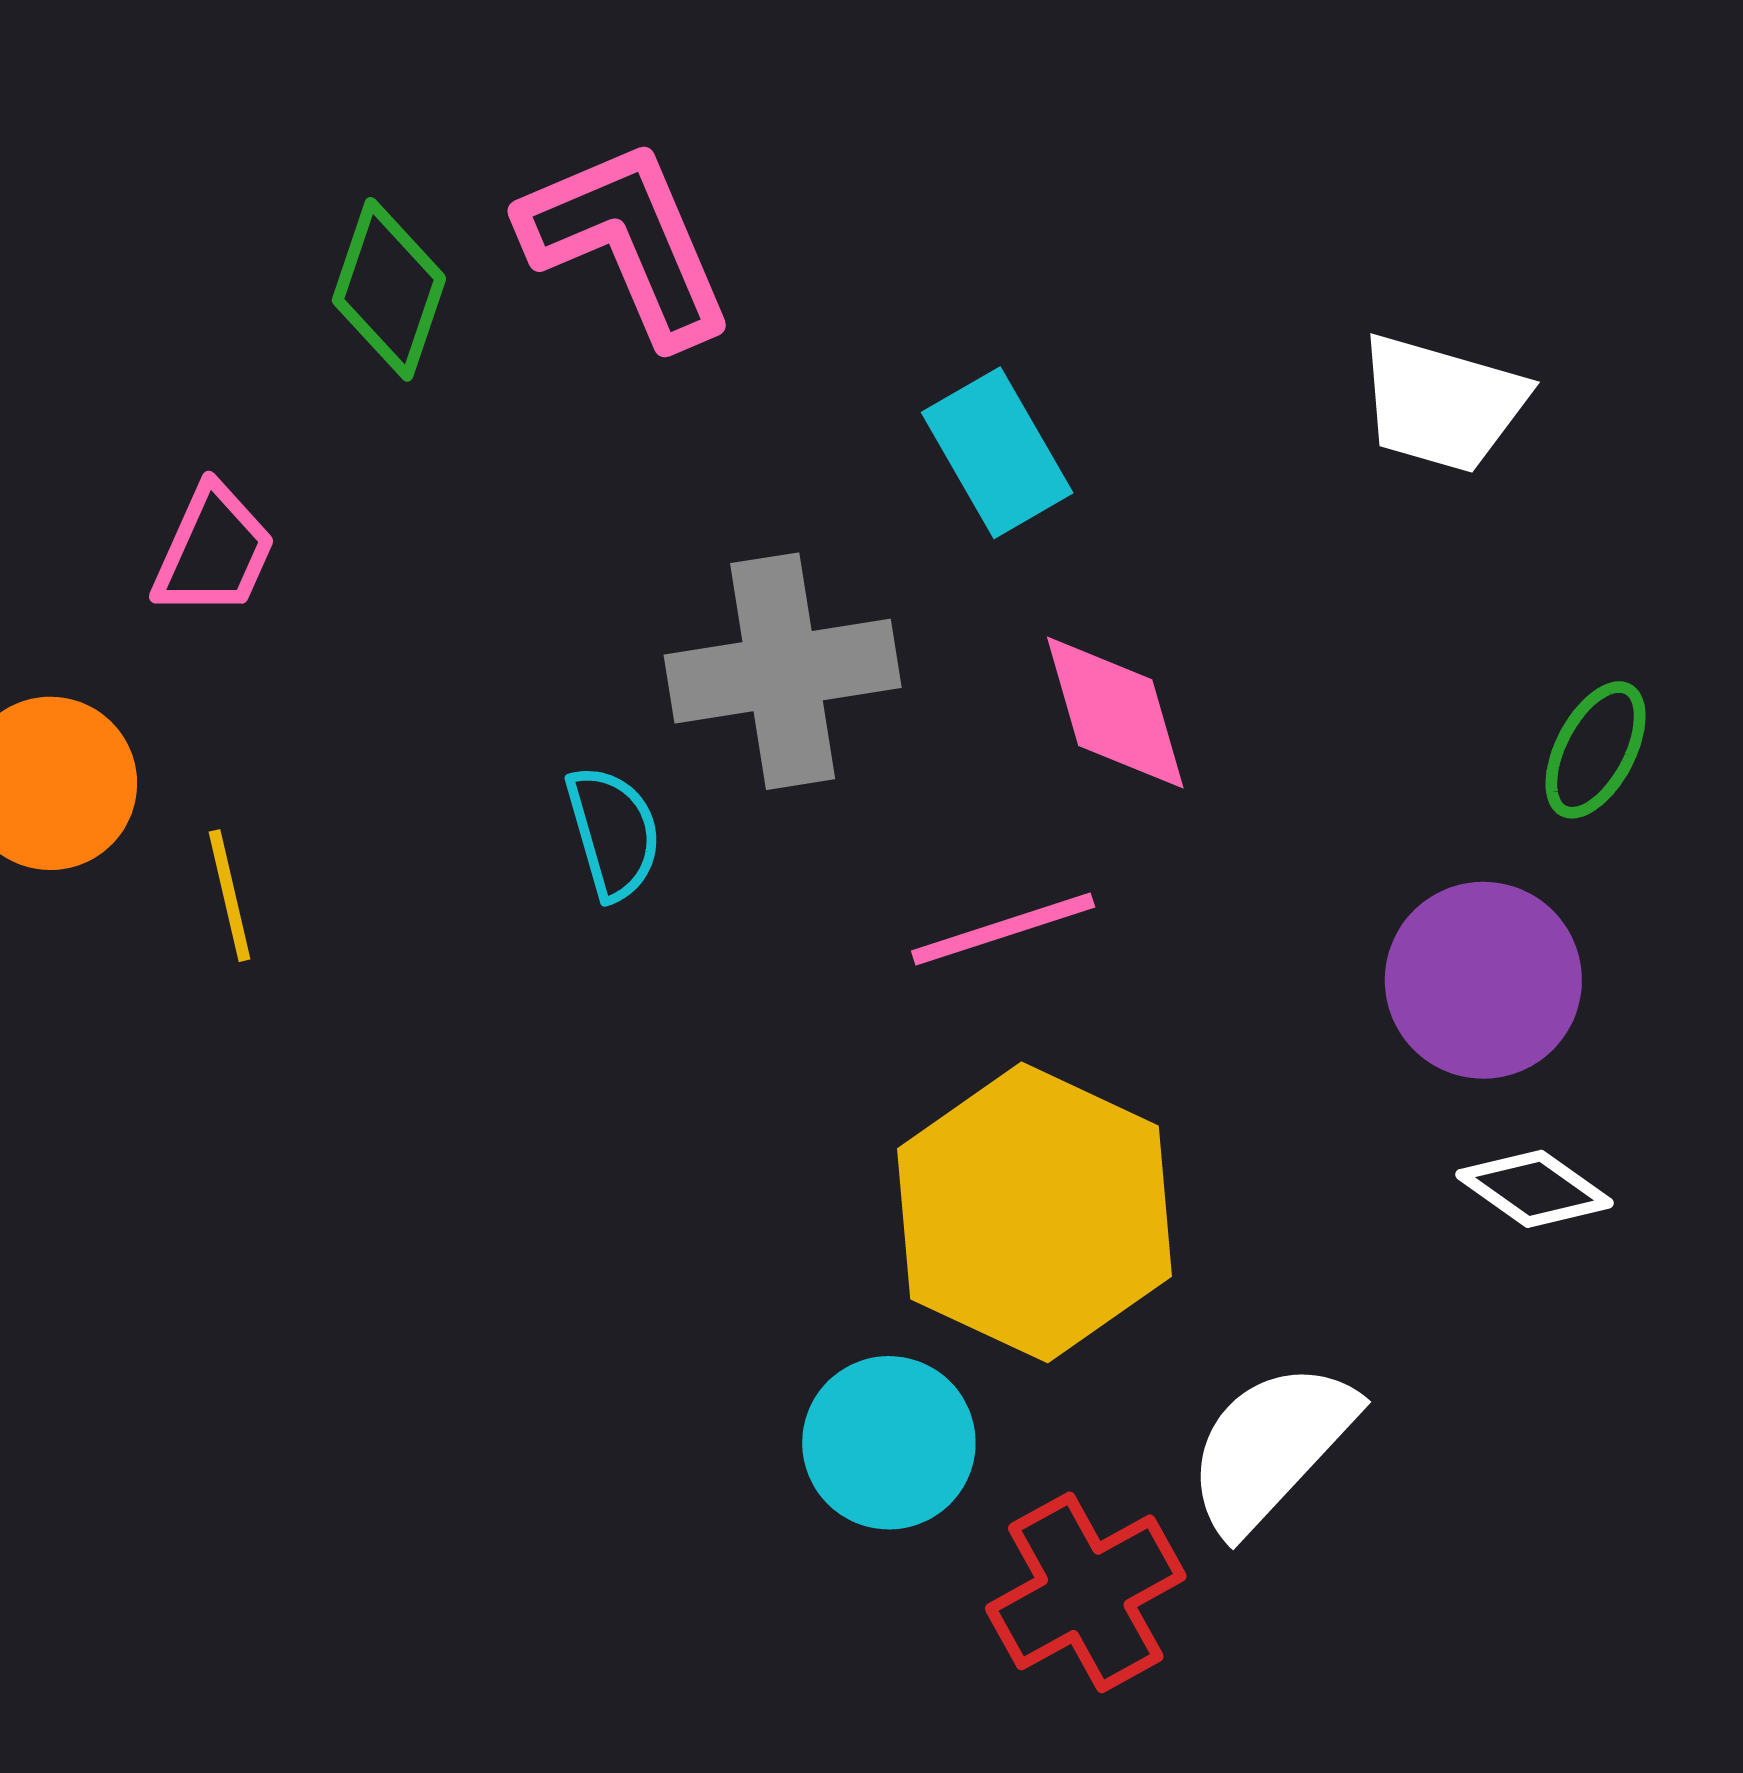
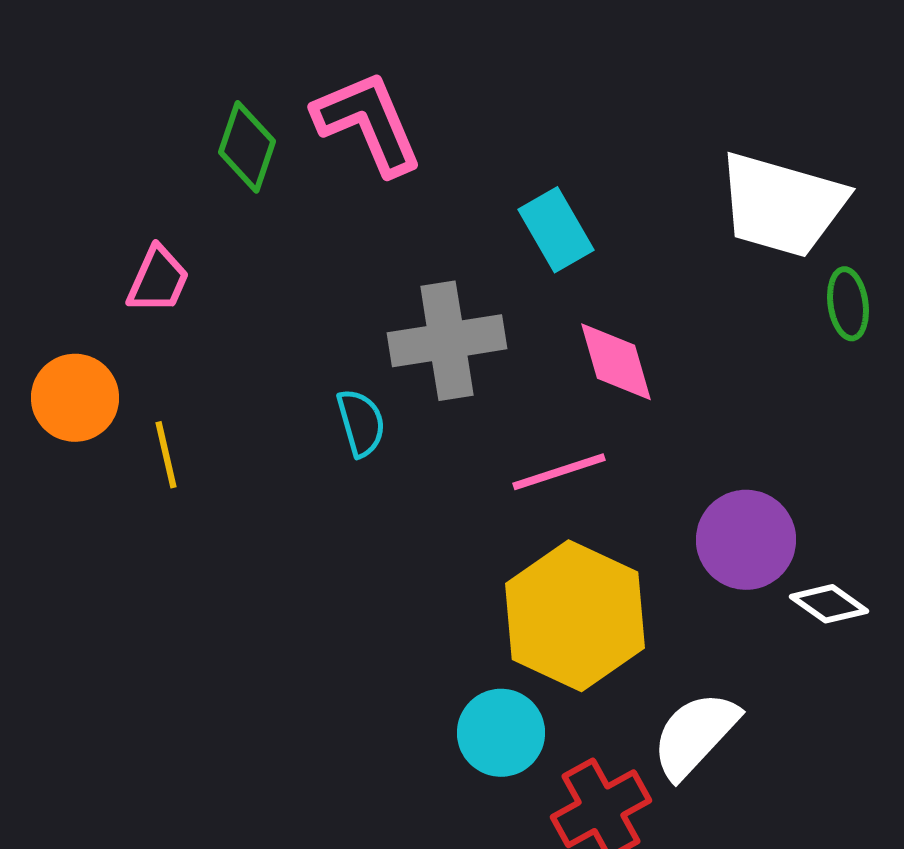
white trapezoid: (1442, 403) -> (782, 205), size x1.5
green ellipse: (1596, 750) -> (848, 304), moved, turned -36
purple circle: (1483, 980) -> (746, 540), moved

